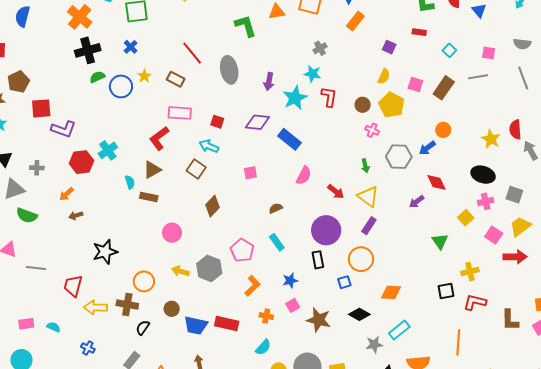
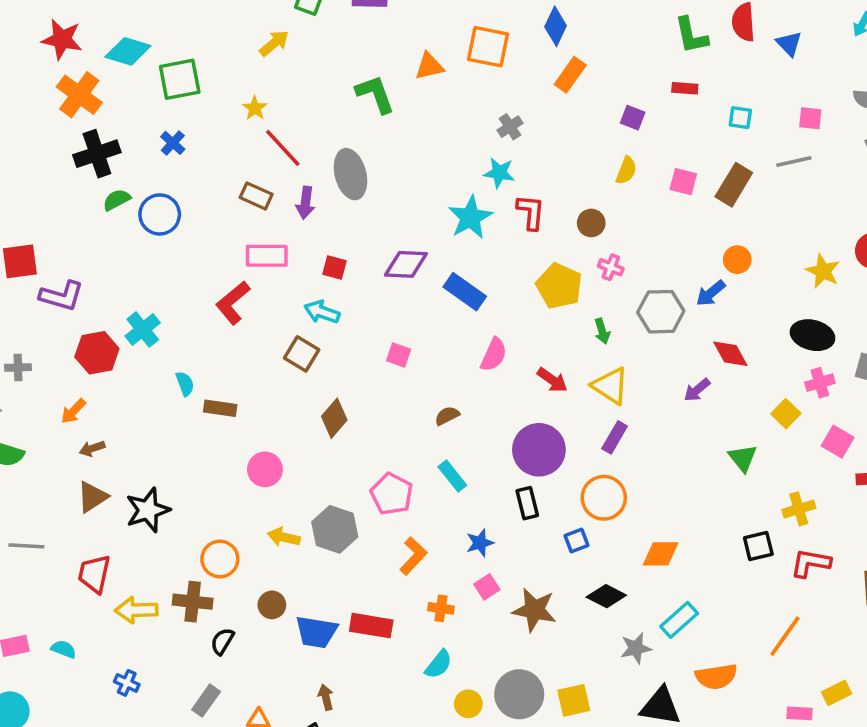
cyan square: (449, 50) -> (740, 118), turned -32
yellow star: (144, 76) -> (255, 108), moved
purple arrow: (269, 81) -> (305, 203), moved
yellow pentagon: (392, 105) -> (559, 286), moved
brown triangle: (152, 170) -> (92, 497), moved
pink square: (250, 173) -> (399, 355), turned 32
orange line: (458, 342) -> (785, 636), turned 35

